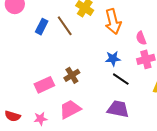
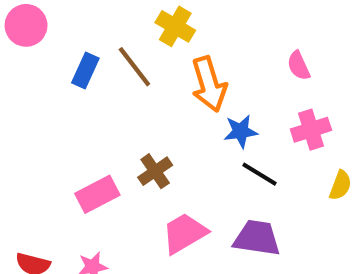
orange arrow: (113, 22) -> (209, 84), moved
pink semicircle: (141, 38) -> (299, 66), moved
pink trapezoid: (70, 109) -> (184, 233), moved

